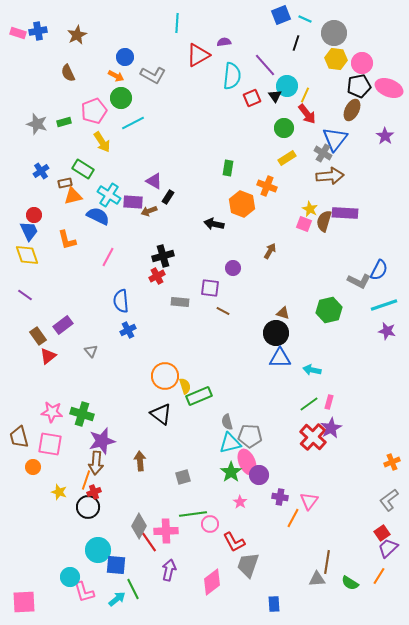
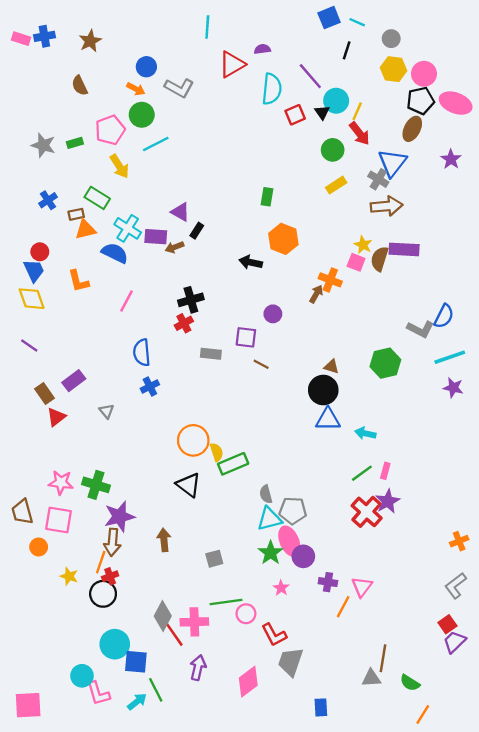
gray circle: (334, 33) -> (391, 39), size x0.6
orange cross: (267, 186) -> (330, 280), moved
orange line: (379, 576) -> (423, 714), moved

